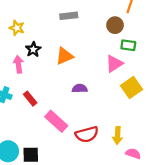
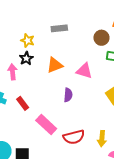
yellow star: (17, 28) -> (28, 40), moved
pink triangle: (114, 64) -> (84, 71), moved, turned 48
purple semicircle: (80, 88) -> (68, 95), turned 96

